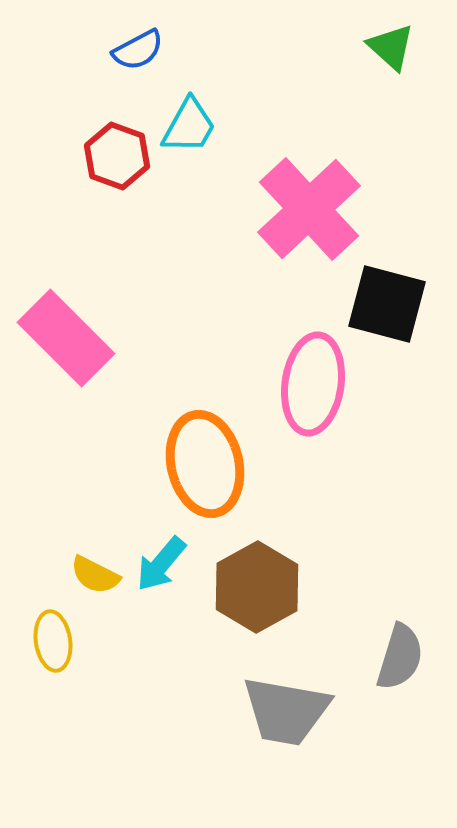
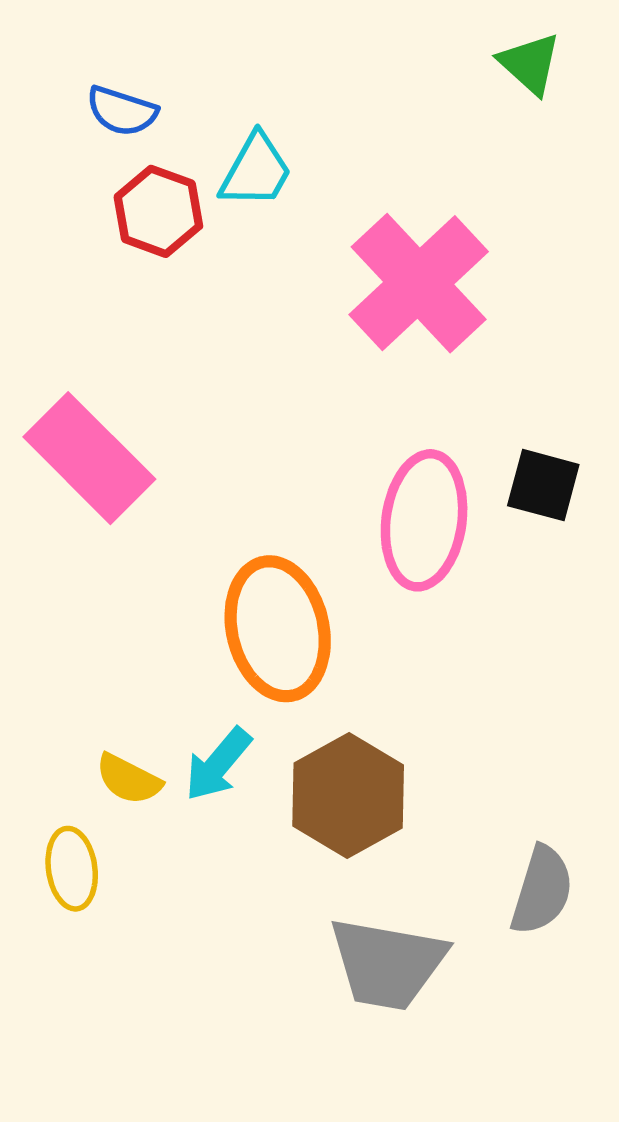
blue semicircle: (138, 50) -> (122, 111), moved, turned 46
black square: (387, 304) -> (543, 485), moved, size x0.7

